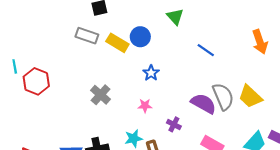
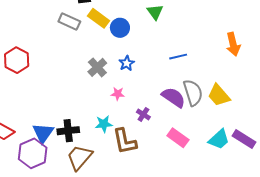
yellow rectangle: (117, 43) -> (99, 18), moved
blue line: (206, 50) -> (178, 57), moved, turned -54
gray cross: (101, 95) -> (97, 67), moved

